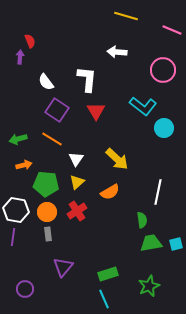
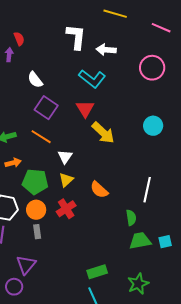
white L-shape: (87, 79) -> (76, 37), moved
cyan L-shape: (143, 106) -> (92, 79), moved
yellow arrow: (117, 159) -> (103, 133), moved
orange semicircle: (110, 192) -> (99, 190), turned 72
purple triangle: (63, 267) -> (26, 265), moved

